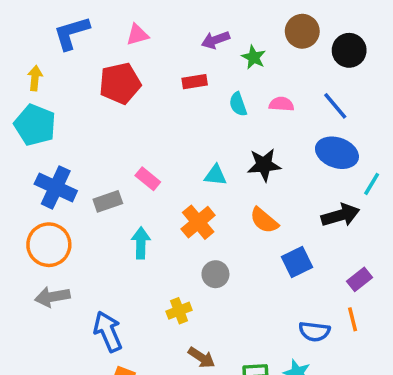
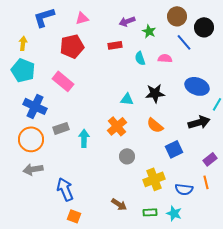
blue line: (335, 106) -> (184, 42), moved
pink rectangle: (148, 179) -> (63, 81), moved, size x1.5
gray rectangle: (108, 201) -> (61, 128), moved
yellow cross: (179, 311) -> (154, 179), moved, size x1.5

